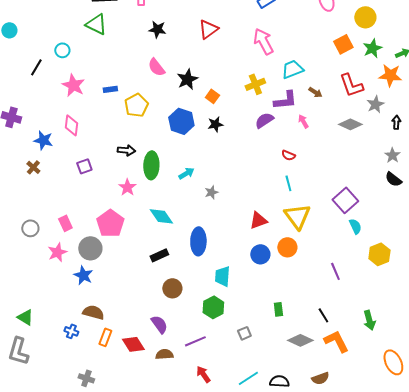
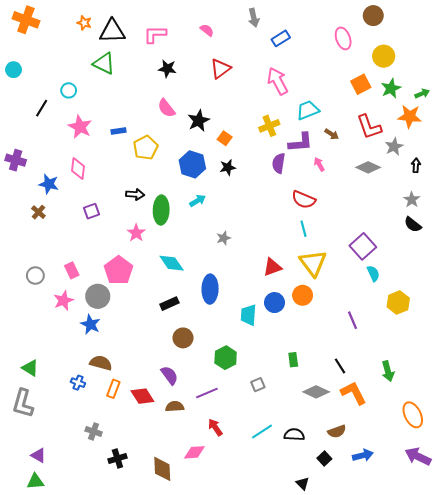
purple semicircle: (264, 120) -> (279, 163), turned -48
red semicircle: (288, 155) -> (304, 200), size x1.6
cyan arrow: (186, 173) -> (198, 201), moved
cyan trapezoid: (222, 276) -> (248, 315), moved

